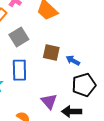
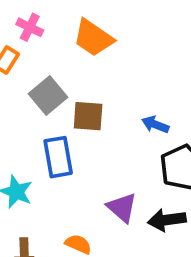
brown square: (51, 52) -> (88, 116), moved

